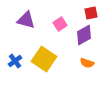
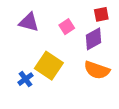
blue cross: (15, 61) -> (25, 79), moved
orange semicircle: (87, 63) -> (97, 70), size x1.6

